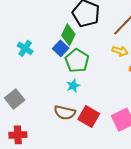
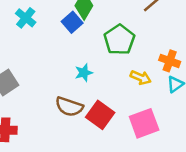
yellow arrow: (120, 51) -> (141, 78), moved
green pentagon: (77, 61) -> (119, 40), moved

